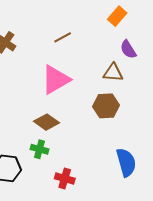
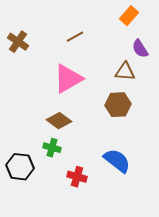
blue semicircle: (126, 162) -> (117, 161), moved, turned -36

